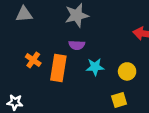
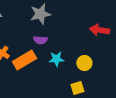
orange rectangle: (58, 68) -> (24, 60), turned 50

